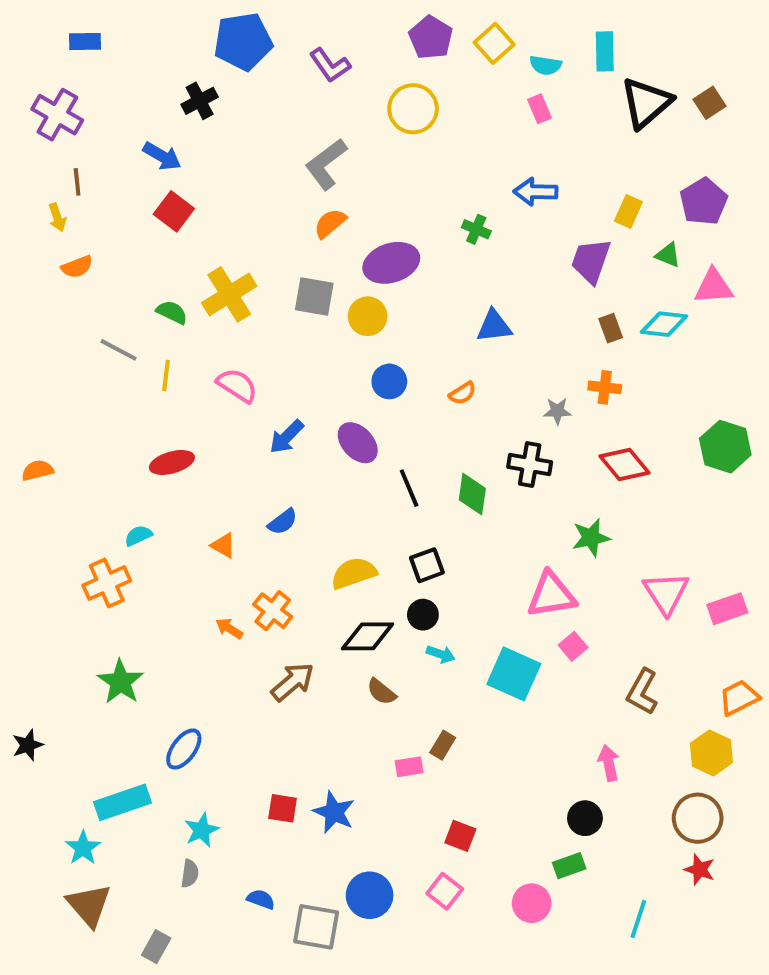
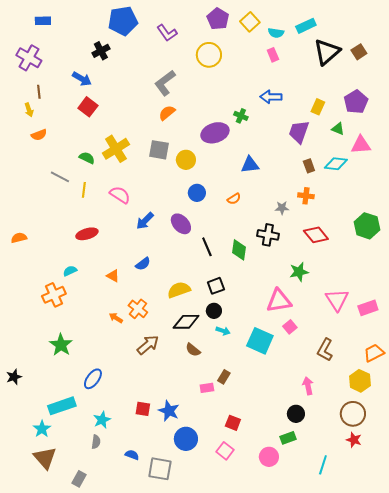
cyan rectangle: (605, 51) -> (306, 26), turned 66
purple ellipse: (391, 263) -> (215, 133), moved
blue circle: (370, 895) -> (186, 439), moved

